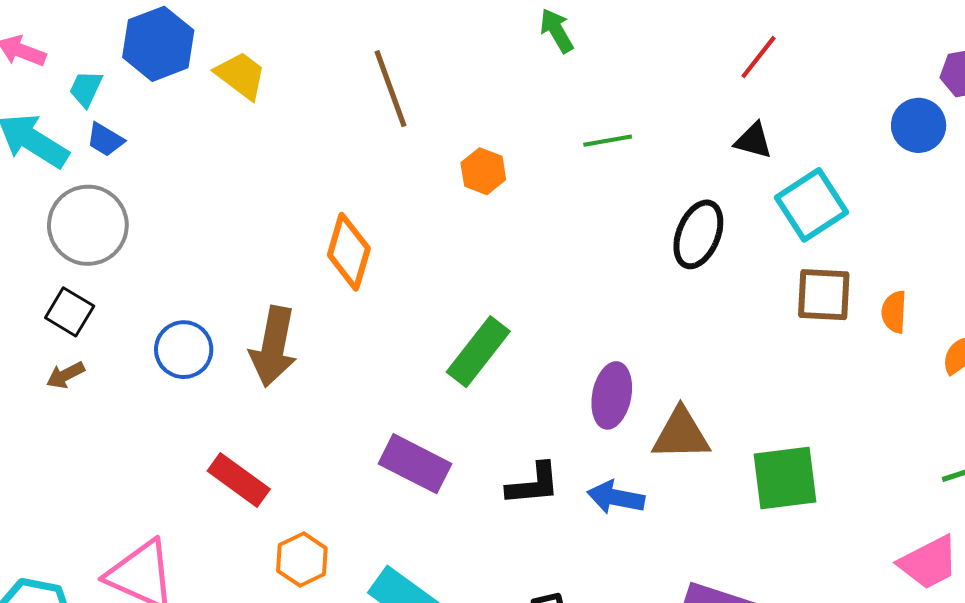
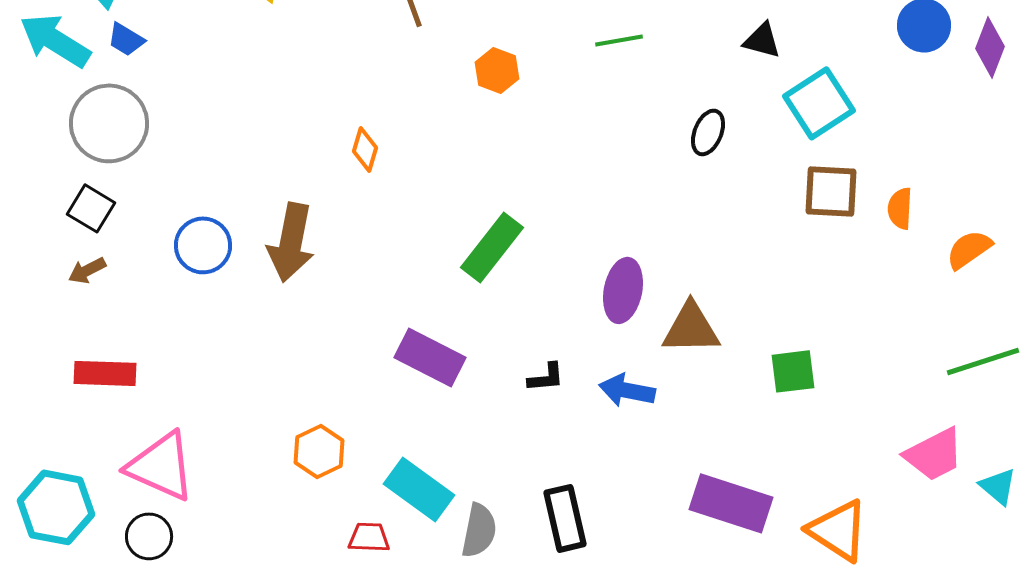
black ellipse: (698, 234) -> (708, 132), size x0.7
orange diamond: (349, 252) -> (365, 149), size x0.6
green square: (785, 478) -> (793, 371), size x0.7
red rectangle: (239, 480) -> (105, 373), moved, turned -34
black L-shape: (533, 484) -> (546, 377), size x0.7

